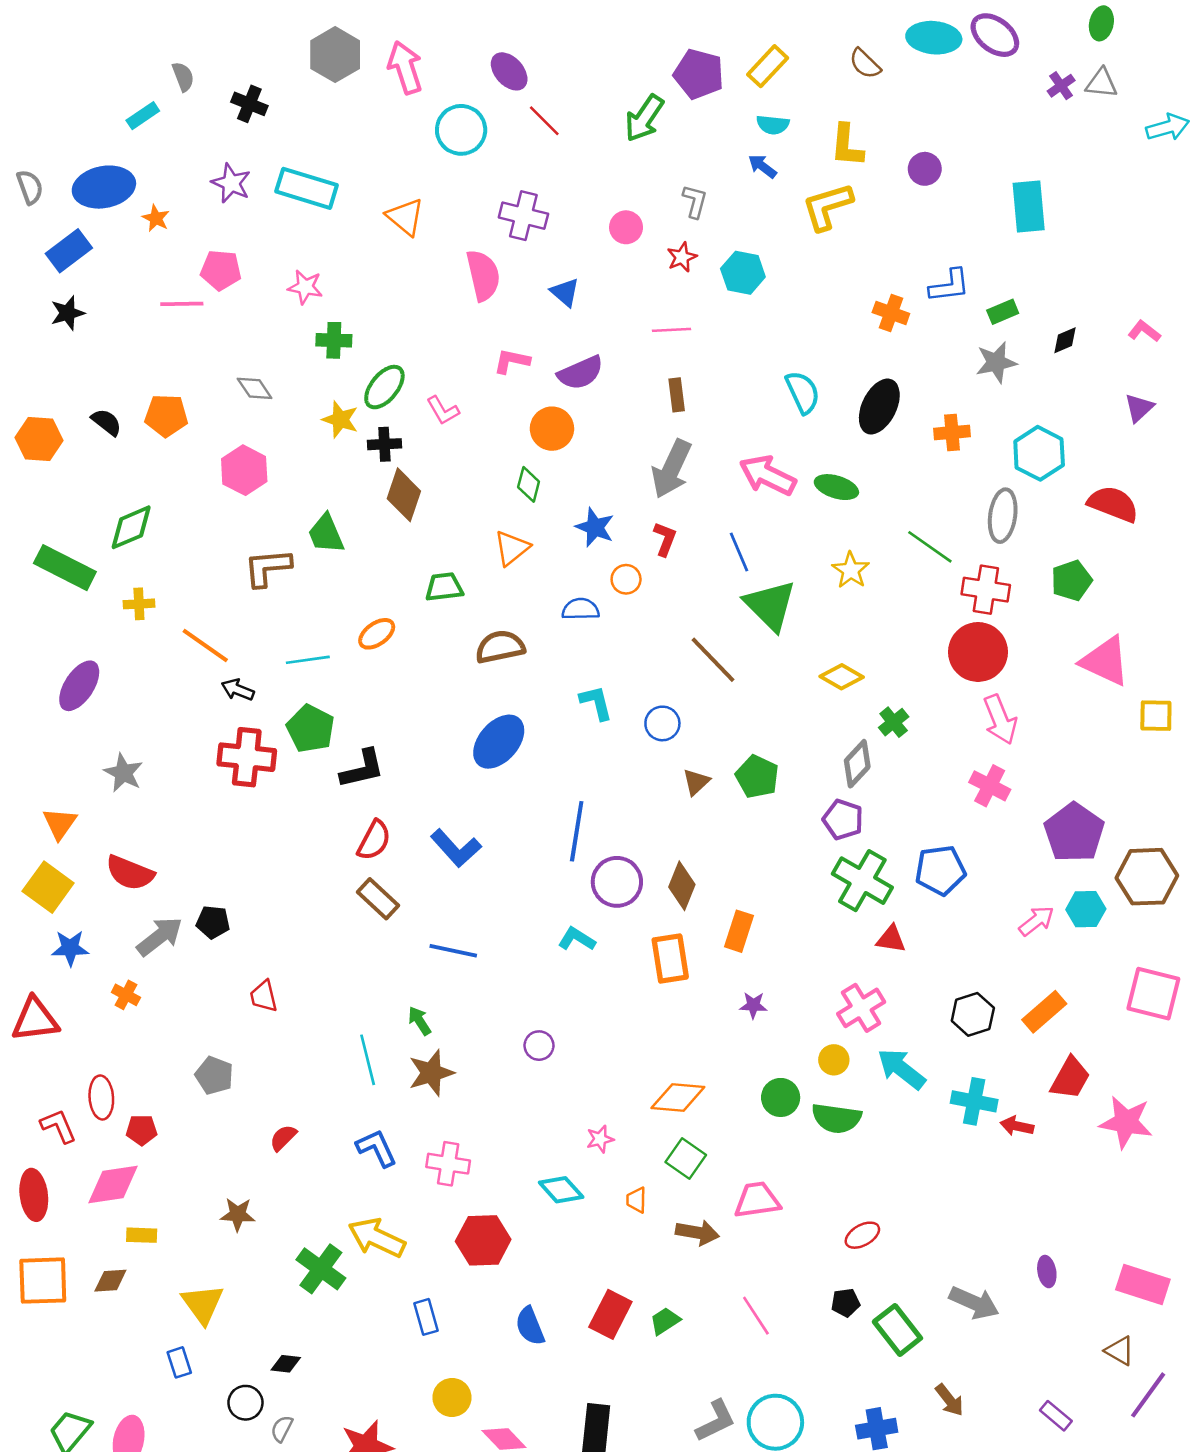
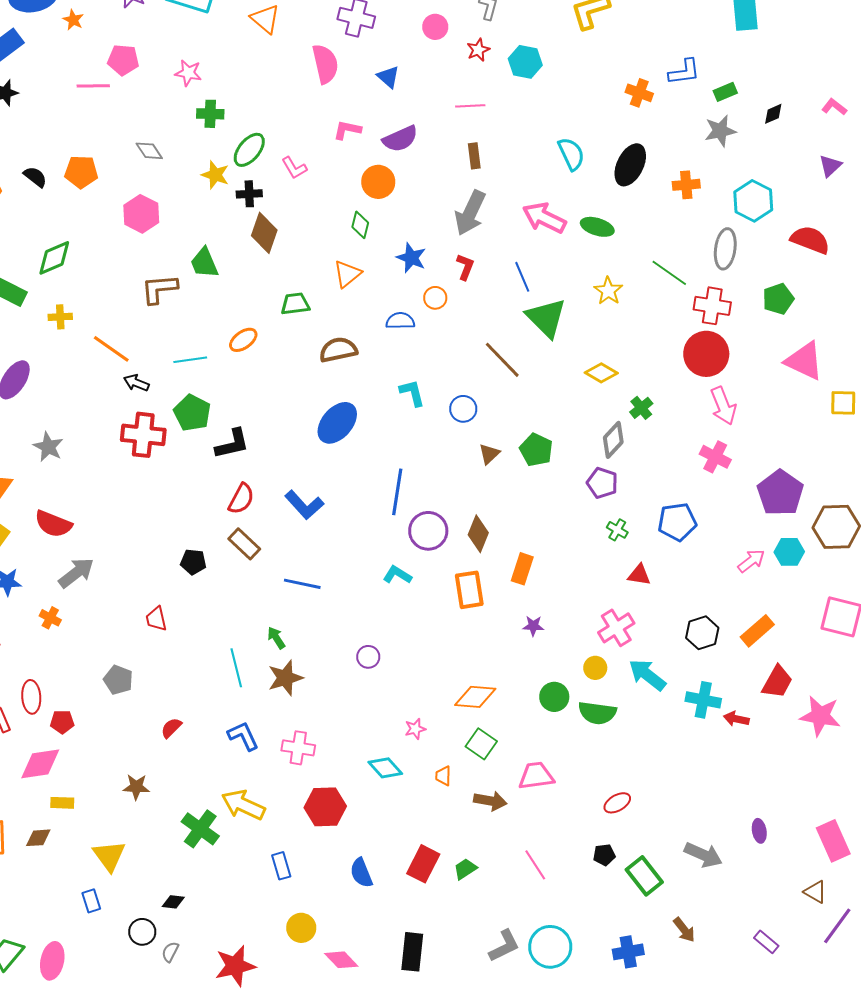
green cross: (862, 881) -> (617, 530), size x0.5
black pentagon: (213, 922) -> (193, 562), moved
pink rectangle: (1143, 1285) -> (833, 841), turned 48

